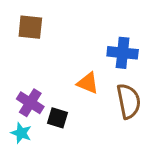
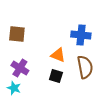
brown square: (30, 27) -> (17, 34), moved
black square: (58, 118) -> (56, 76), moved

